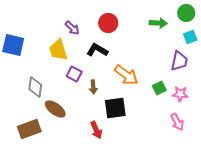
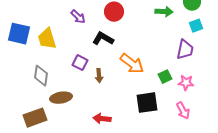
yellow trapezoid: (58, 50) -> (47, 39), moved
black square: (115, 108) -> (147, 103), moved
brown ellipse: (55, 109) -> (61, 98), turned -45
red arrow: (96, 130) -> (102, 119), turned 120

